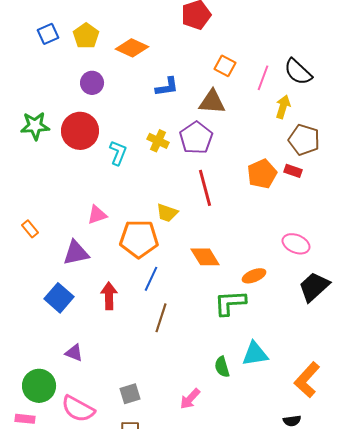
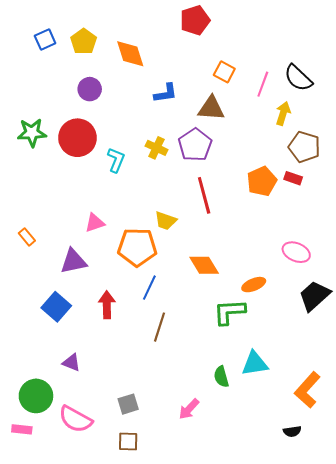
orange diamond: (132, 48) -> (130, 54), turned 48

